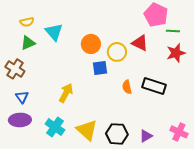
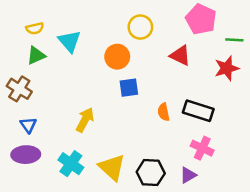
green line: (173, 31) -> (234, 40), moved
yellow circle: (117, 52) -> (140, 27), moved
pink cross: (179, 132) -> (202, 148), moved

